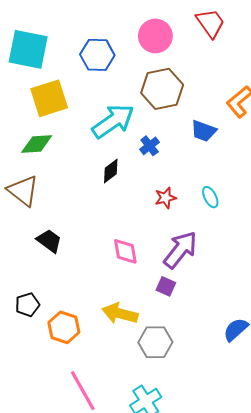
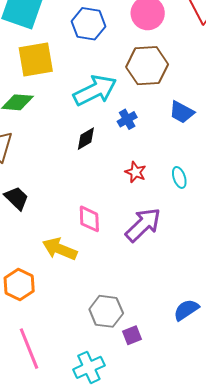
red star: (165, 198) -> (136, 172), turned 30
purple square: (166, 286) -> (132, 335), moved, turned 36
yellow arrow: (120, 313) -> (60, 249), moved

